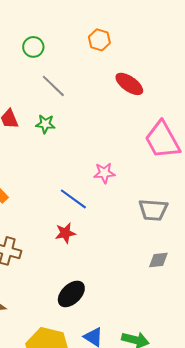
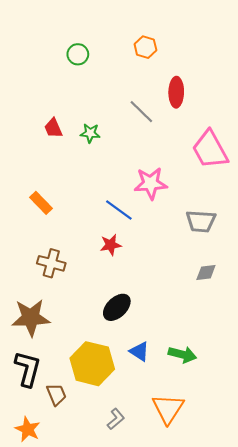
red ellipse: (129, 84) -> (176, 92), turned 56
gray line: (53, 86) -> (141, 112), moved
pink star: (104, 173) -> (151, 183), size x1.5

